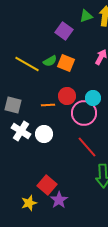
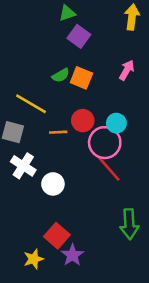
green triangle: (86, 16) -> (67, 13), moved
yellow line: (27, 64) -> (31, 104), moved
white circle: (44, 134) -> (53, 184), moved
red line: (87, 147) -> (109, 168), moved

